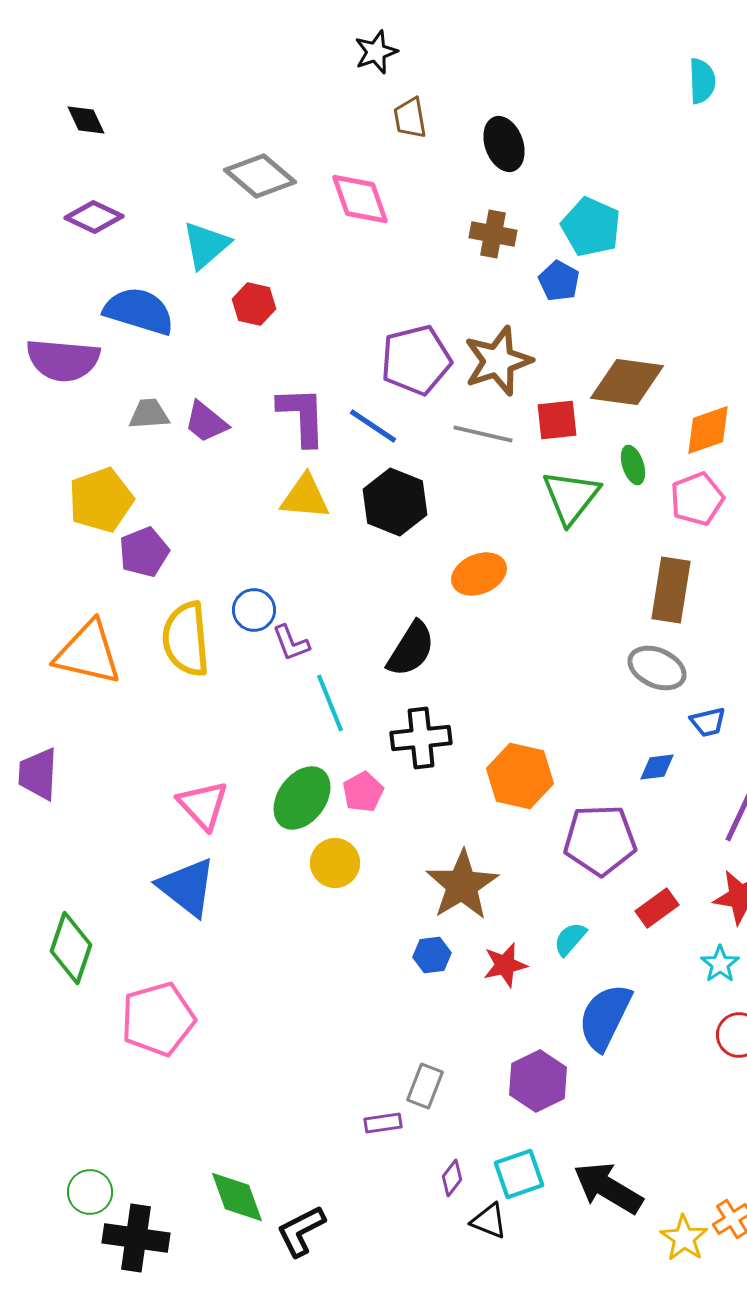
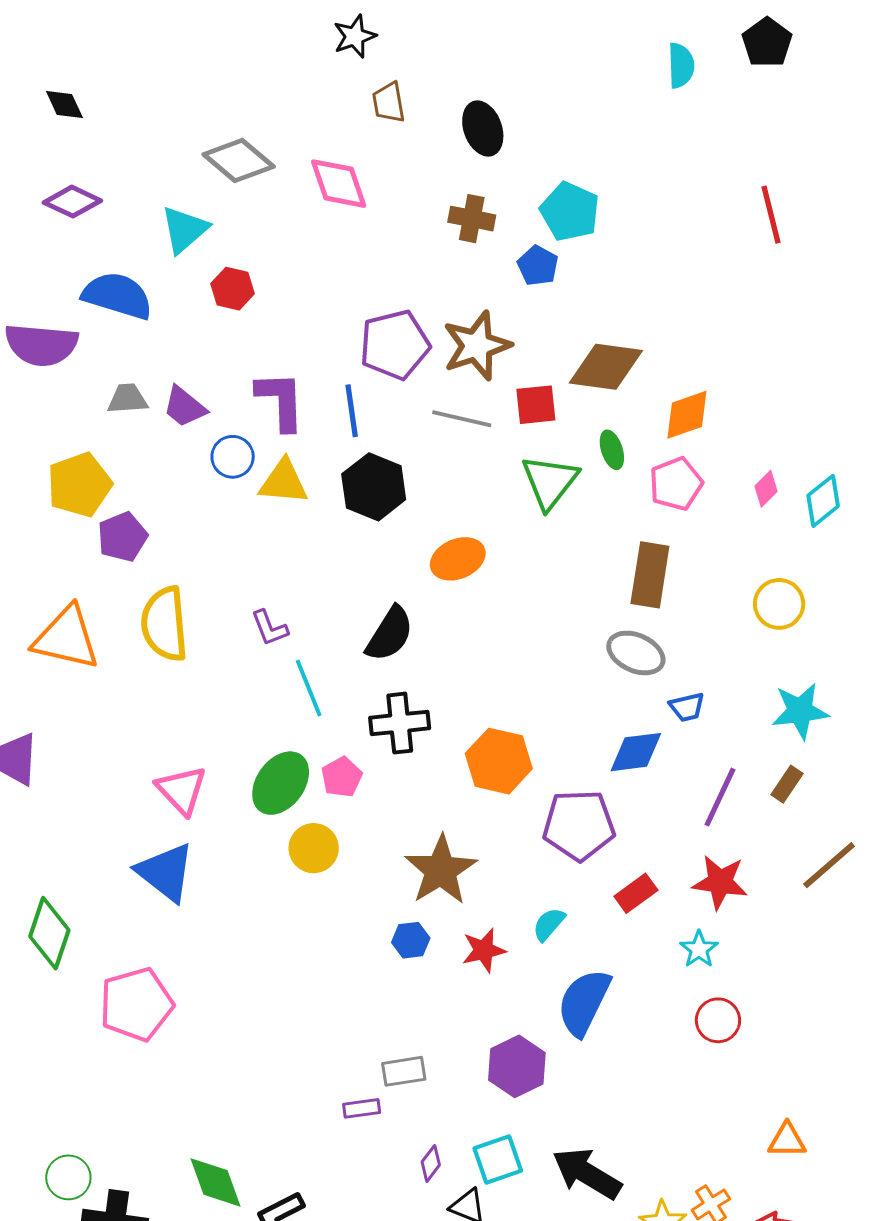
blue line: (373, 426) -> (352, 411), turned 48
blue circle: (254, 610) -> (233, 457), moved
blue diamond: (657, 767) -> (636, 752), size x1.5
gray rectangle: (425, 1086) -> (404, 1071), turned 60

